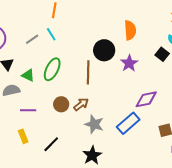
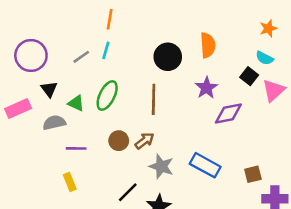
cyan line: (51, 34) -> (106, 50), turned 48
black circle: (104, 50) -> (168, 57), moved
purple diamond: (146, 99) -> (228, 114), moved
blue rectangle: (128, 123) -> (205, 165), turned 70
black line: (51, 144) -> (128, 192), moved

